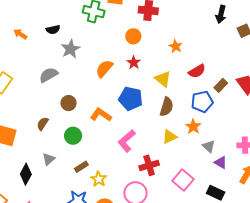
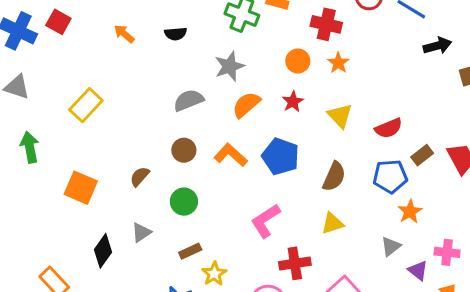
black arrow: (221, 14) -> (437, 46), turned -126
orange star: (176, 46) -> (338, 63), moved
gray star: (71, 49) -> (229, 66), moved
gray semicircle: (49, 75) -> (189, 100), moved
yellow triangle: (163, 79) -> (340, 116), moved
orange L-shape: (101, 115) -> (231, 155), moved
orange star: (193, 127) -> (410, 212), moved
gray triangle: (209, 146) -> (391, 246), turned 32
purple triangle: (221, 162) -> (418, 270), moved

